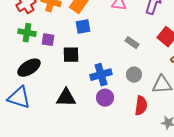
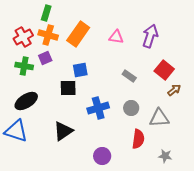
blue square: (83, 27) -> (80, 70), moved
purple square: (48, 40) -> (45, 58), moved, turned -32
black triangle: (66, 98) -> (63, 131), turned -35
purple circle: (105, 98) -> (102, 156), moved

